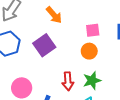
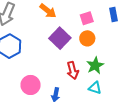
purple square: (44, 45) -> (60, 38), moved

